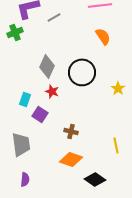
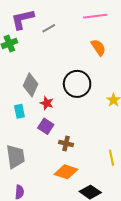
gray diamond: (47, 66) -> (31, 85), moved
cyan rectangle: (25, 99) -> (19, 111), turned -32
purple square: (40, 114) -> (46, 126), moved

